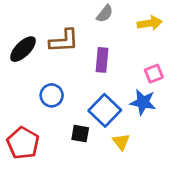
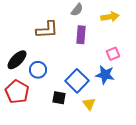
black ellipse: (23, 49) -> (17, 60), moved
purple rectangle: (102, 60) -> (81, 35), moved
red pentagon: (23, 143) -> (17, 92), moved

